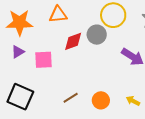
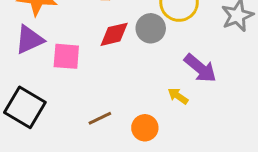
purple triangle: (18, 52) -> (29, 40), size x1.5
yellow arrow: (133, 101) -> (178, 96), moved

